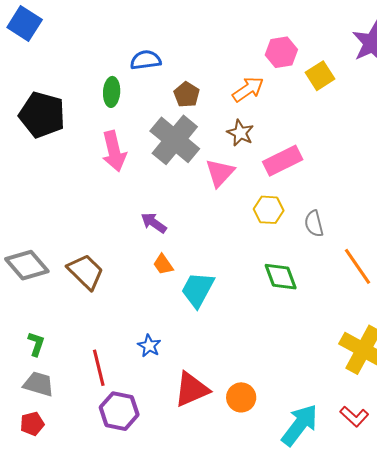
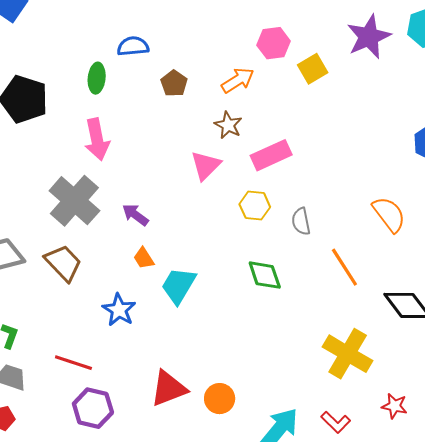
gray cross: (175, 140) -> (74, 201), moved
blue star: (149, 346) -> (119, 310), moved, size x1.4
red line: (99, 368) -> (73, 363), turned -60

